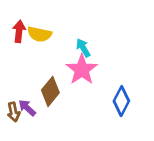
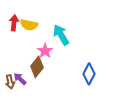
cyan arrow: (83, 48) -> (61, 35), size x1.5
pink star: (82, 70) -> (45, 51), moved, size x0.7

